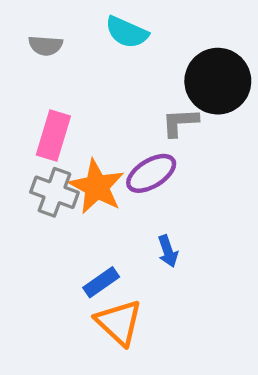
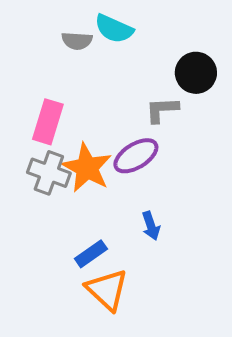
gray semicircle: (46, 46) -> (77, 41), moved
black circle: (218, 81) -> (196, 73), size x0.7

